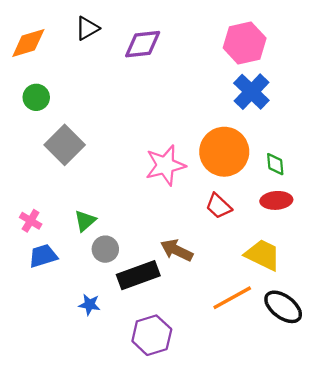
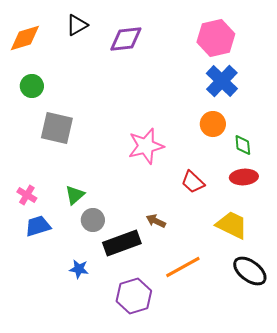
gray square: (65, 145) -> (57, 128), turned -32
orange circle: (224, 152) -> (213, 124), moved, size x0.6
brown arrow: (177, 250) -> (156, 221), size x0.7
orange line: (232, 298) -> (183, 267), moved

